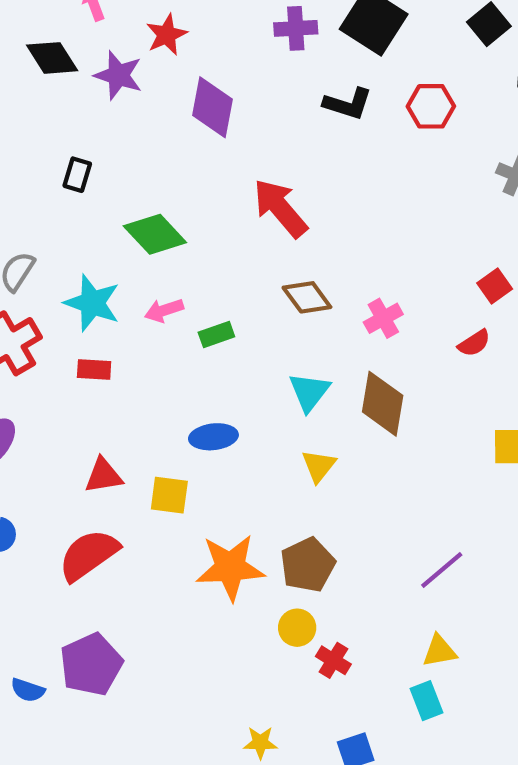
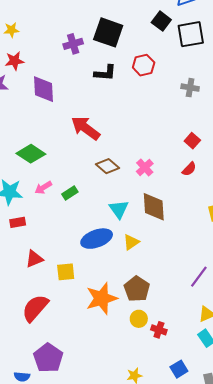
red star: (167, 35) -> (15, 61), turned 30
blue ellipse: (213, 437) -> (97, 239), moved, size x1.4
yellow triangle: (319, 466) -> (131, 242), turned 30
red triangle: (103, 476) -> (34, 259), moved

